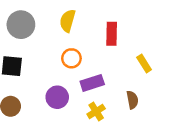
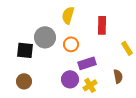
gray circle: (21, 25) -> (45, 37), moved
purple circle: (57, 97) -> (70, 79), moved

